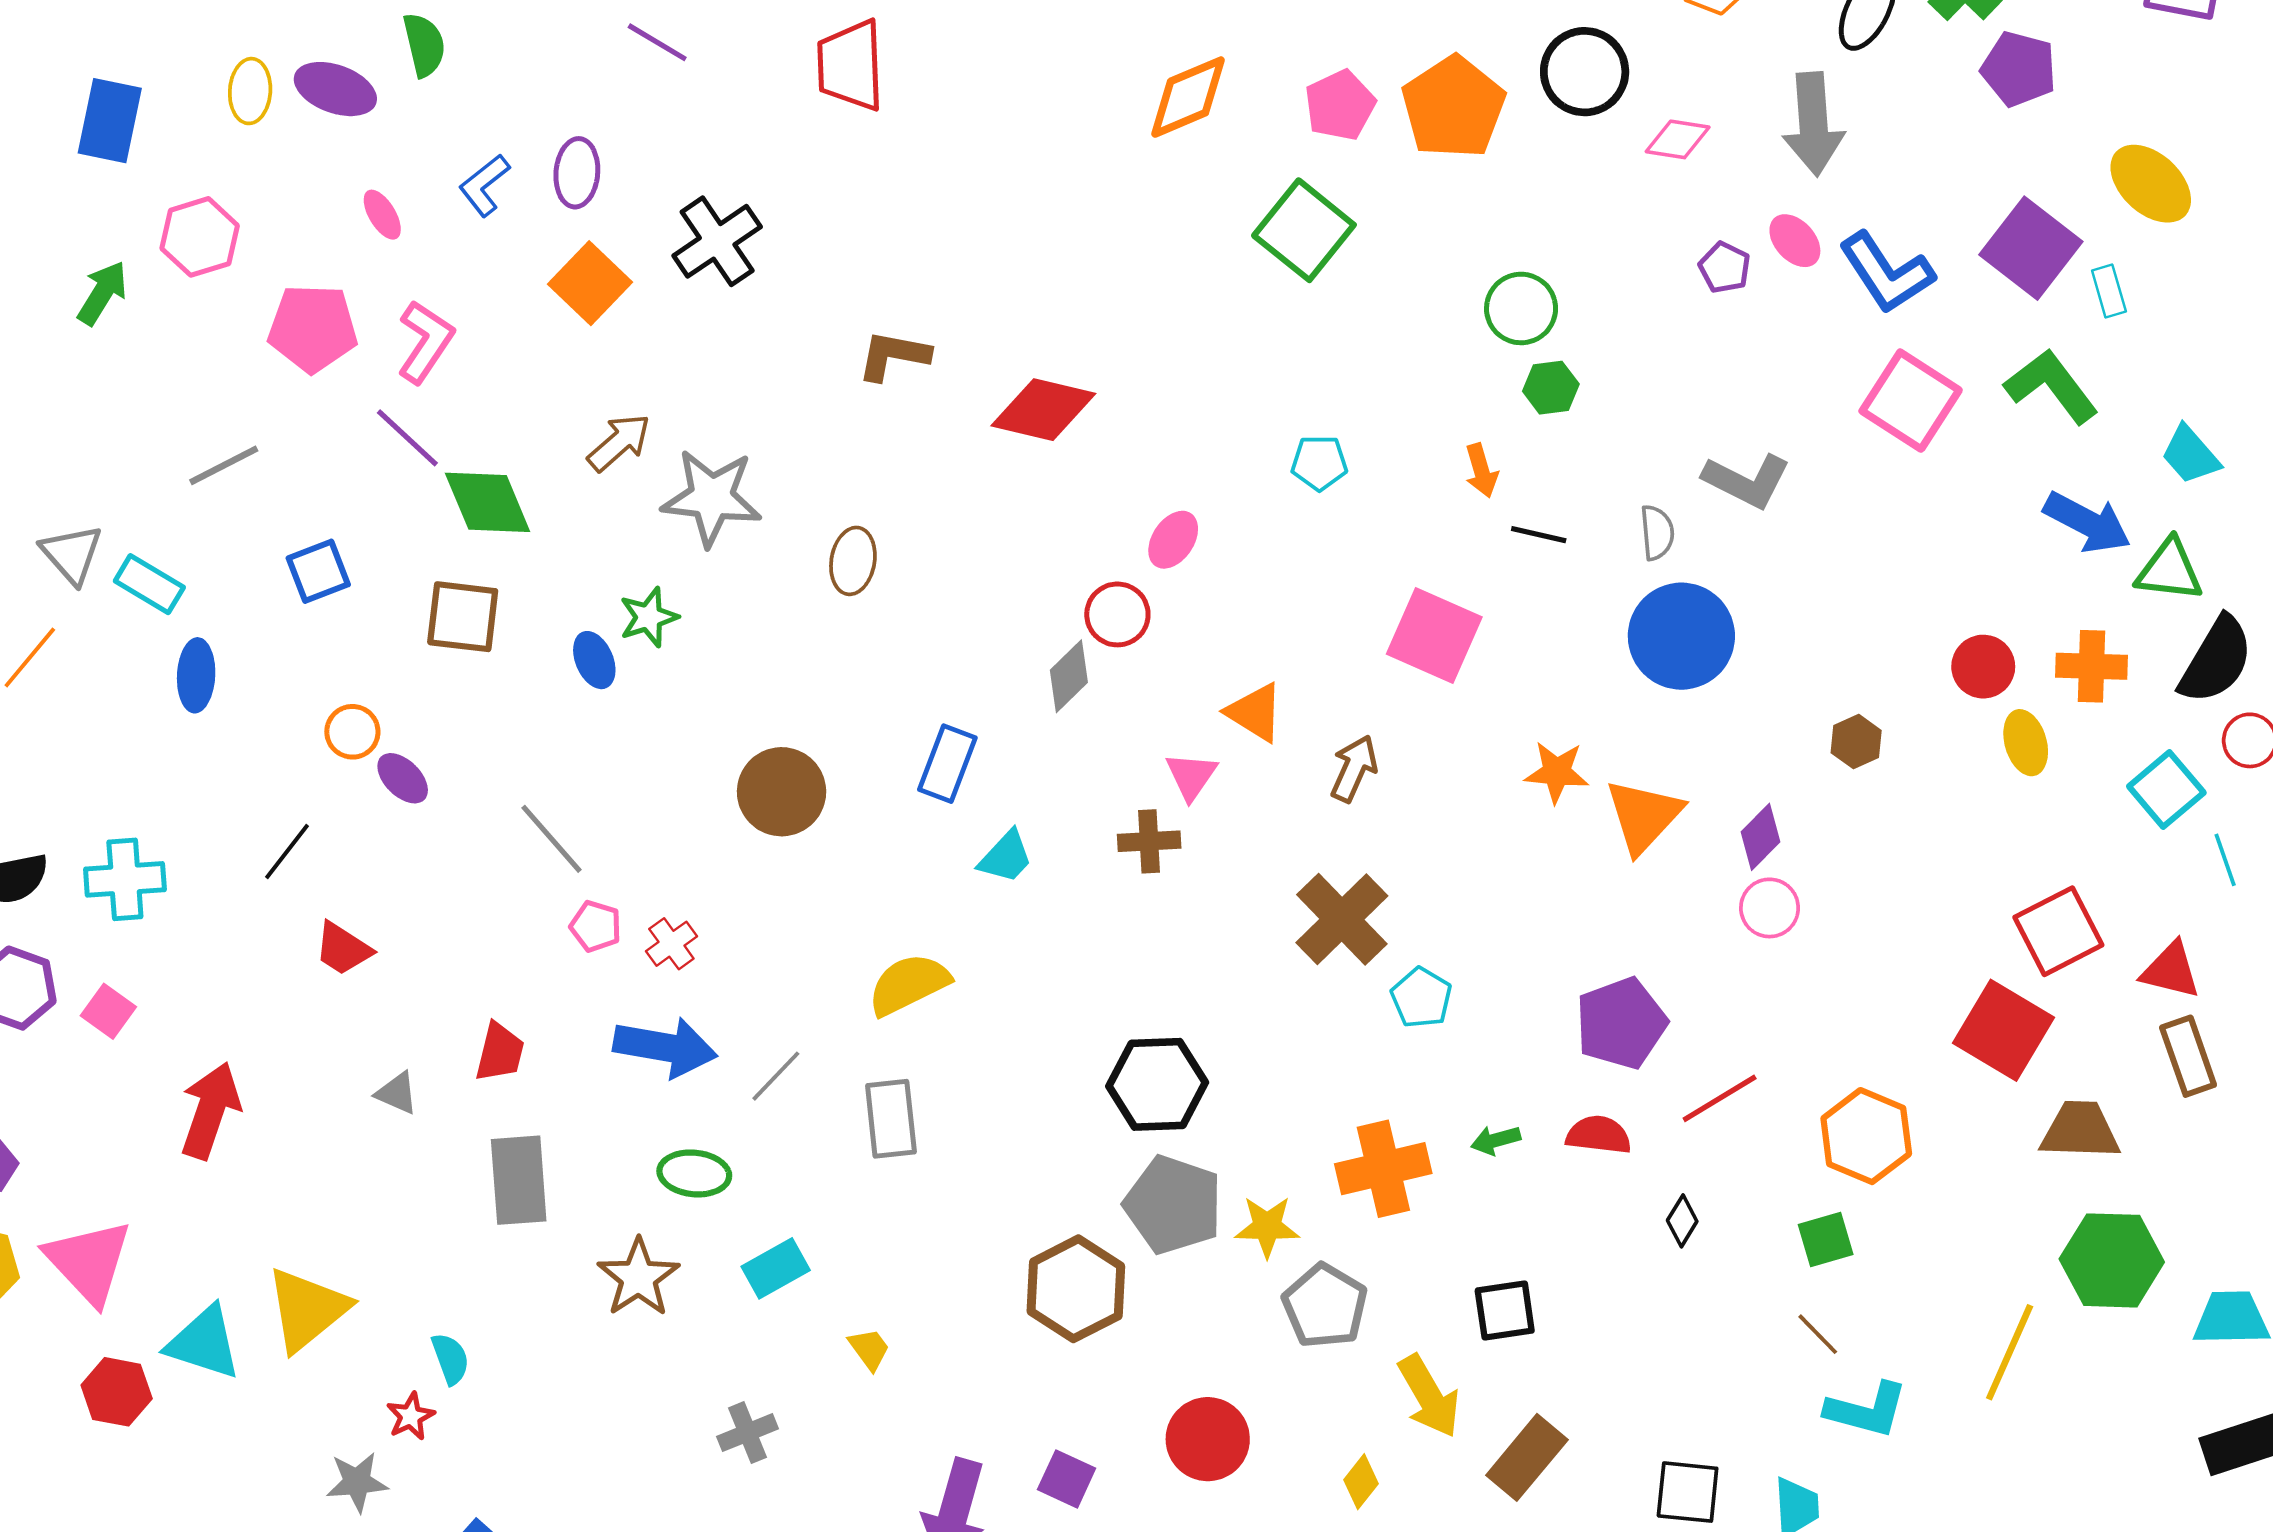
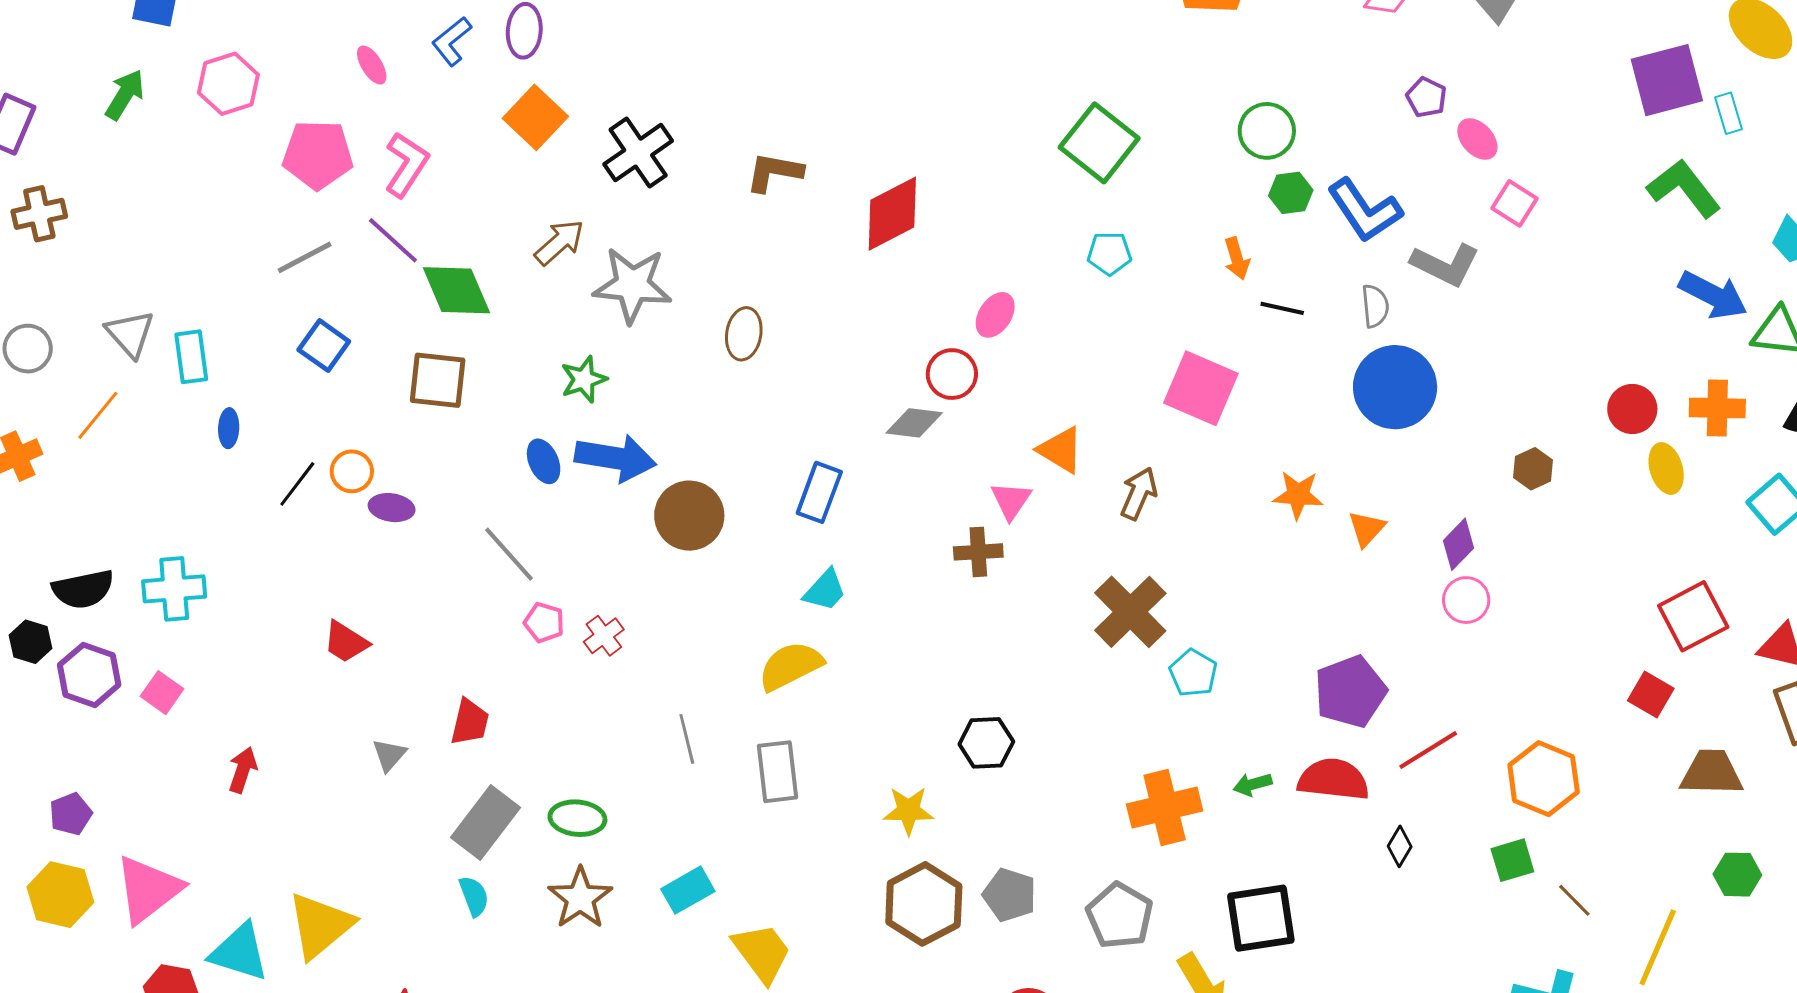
green square: (1304, 230) -> (1099, 143), moved
black cross: (717, 241) -> (638, 153), moved
pink ellipse: (1795, 241) -> (1477, 139), moved
purple square: (2031, 248) -> (1667, 80), turned 38
blue L-shape: (1887, 273) -> (1365, 210), moved
green arrow: (102, 293) -> (125, 95), moved
pink square: (1911, 401) -> (1514, 203), moved, size x0.6
red diamond: (1043, 410) -> (892, 214), turned -40
gray line: (224, 465) -> (305, 257), moved
blue square: (318, 571) -> (324, 346), turned -33
cyan rectangle: (149, 584) -> (191, 357), turned 52
blue ellipse: (594, 660) -> (544, 461), moved
blue ellipse: (196, 675) -> (229, 428), size x0.7
gray diamond: (1069, 676) -> (914, 423), turned 52
purple ellipse: (403, 778) -> (392, 508), turned -36
orange triangle: (1644, 816) -> (1367, 529), size x0.6
black line: (287, 851) -> (297, 484), moved
cyan trapezoid: (1006, 857) -> (825, 590), moved
red square: (2004, 1030) -> (1651, 694), size x0.6
blue arrow: (665, 1047) -> (615, 458), moved
gray line: (776, 1076) -> (687, 739), turned -57
black hexagon: (1157, 1084) -> (986, 743), size x0.7
gray triangle: (397, 1093) -> (389, 755), turned 48
red arrow: (210, 1111) -> (243, 770), size x0.6
red semicircle: (1599, 1135) -> (1333, 779), size x1.4
green ellipse: (694, 1173) -> (577, 818), moved
gray rectangle: (519, 1180) -> (486, 822), turned 42
gray pentagon: (1173, 1205) -> (1009, 895), moved, size x0.7
yellow star: (1267, 1227) -> (908, 811), moved
green hexagon: (2112, 1260) -> (1737, 875), size x0.6
pink triangle: (89, 1262) -> (148, 889), turned 36
black square: (1505, 1311) -> (1261, 918), size x1.4
brown line: (1818, 1334) -> (1574, 900), moved
yellow trapezoid: (869, 1349) -> (762, 953), size x1.8
cyan semicircle: (450, 1359) -> (474, 896), moved

